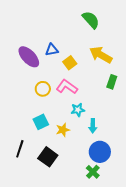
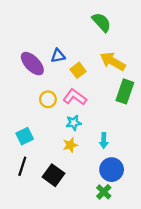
green rectangle: (112, 82) -> (125, 91), size x1.5
cyan star: (78, 110) -> (74, 123), moved
cyan square: (41, 122) -> (25, 136), moved

